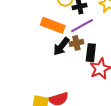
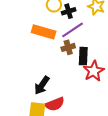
black arrow: (61, 46) -> (42, 85), moved

